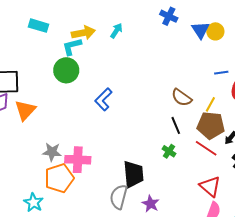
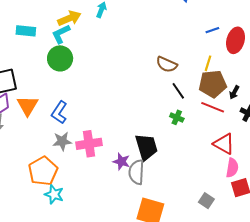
cyan rectangle: (38, 26) -> (26, 31), moved
brown semicircle: (182, 98) -> (167, 64), moved
blue L-shape: (103, 99) -> (59, 112), moved
orange pentagon: (59, 178) -> (43, 171), moved
purple star: (151, 204) -> (121, 162), moved

